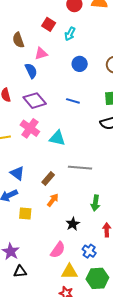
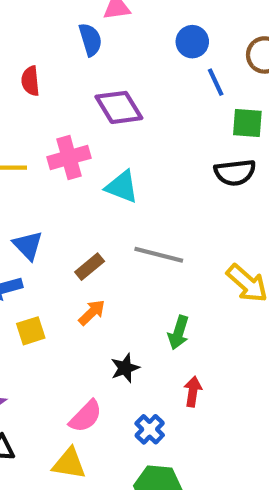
purple diamond: (35, 101) -> (119, 107), moved
blue line: (73, 101) -> (216, 82), moved, turned 40
pink cross: (30, 128) -> (69, 157), turned 30
yellow square: (25, 214) -> (31, 331), turned -32
yellow triangle: (69, 272) -> (69, 464), moved

